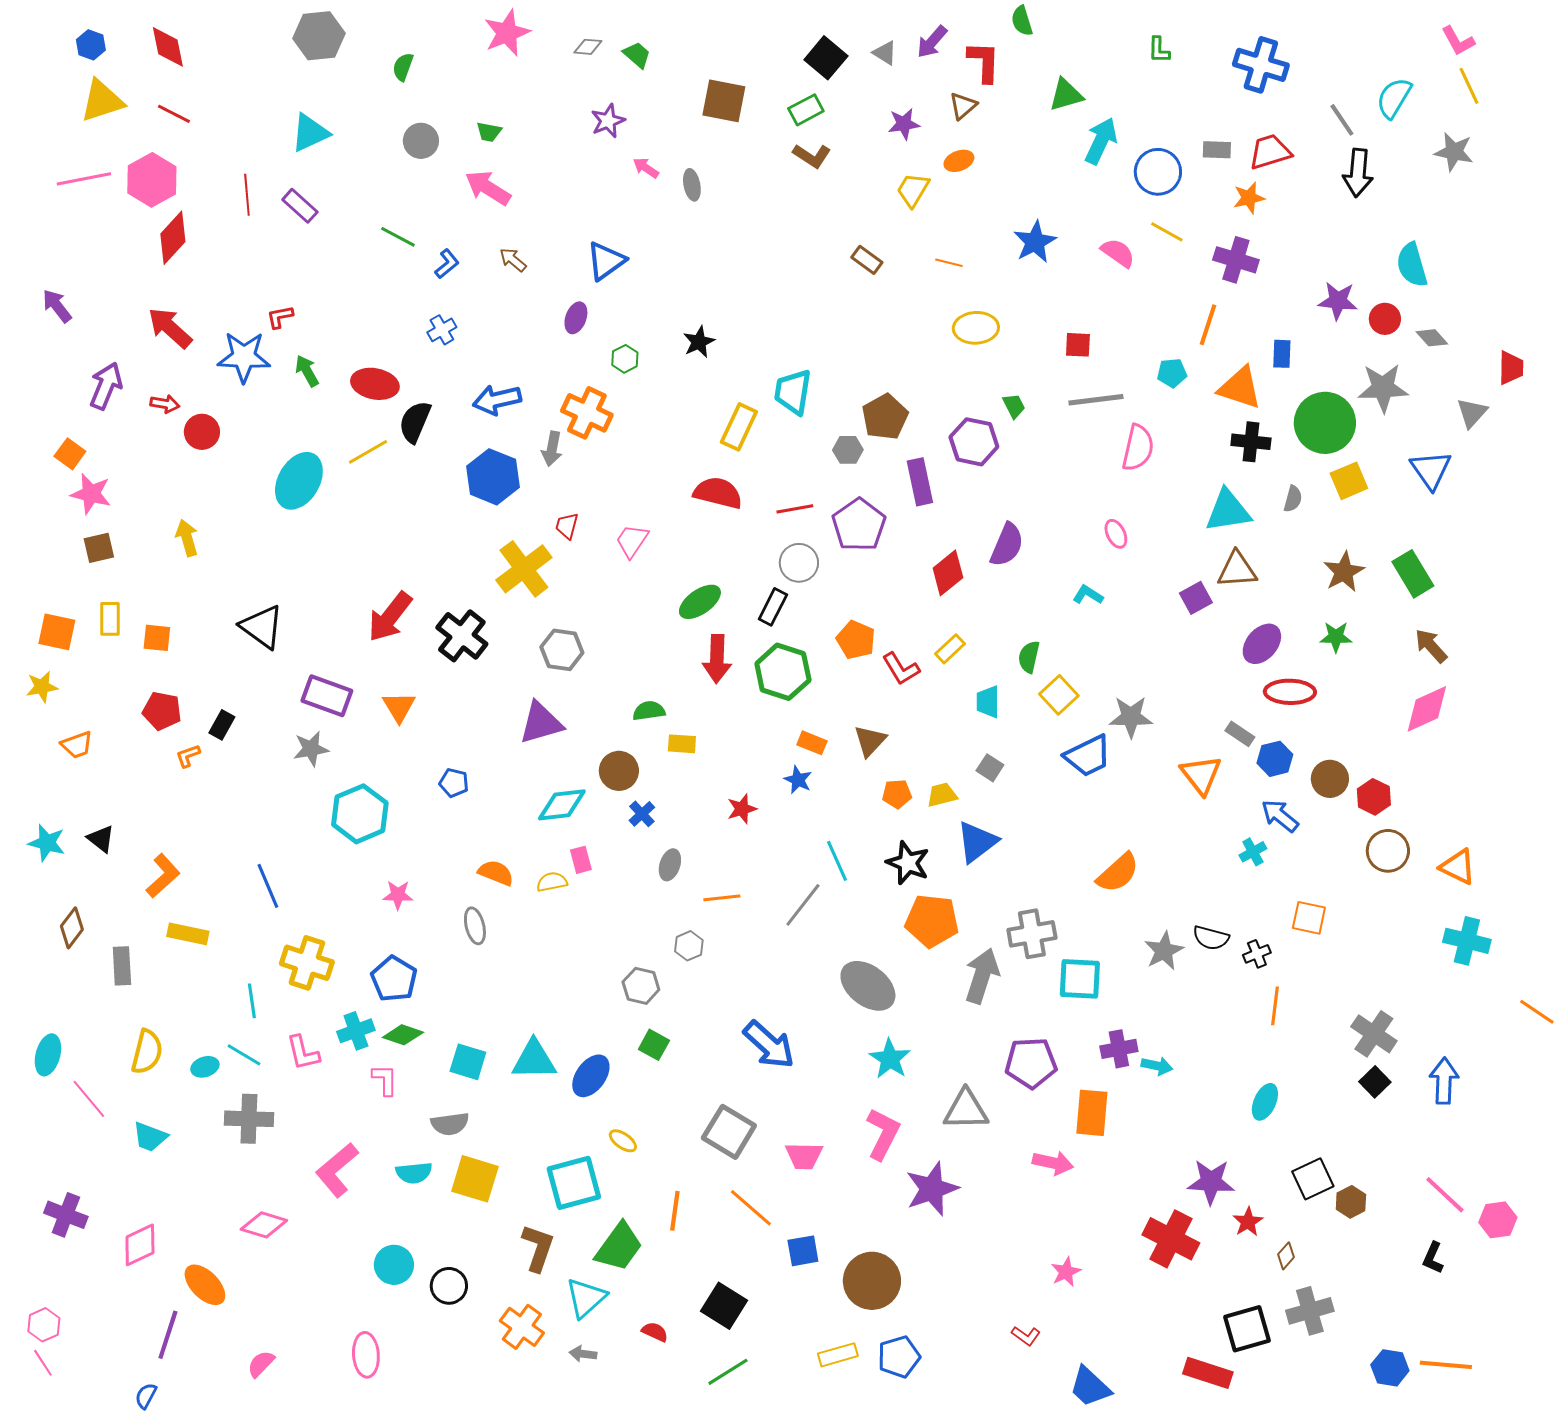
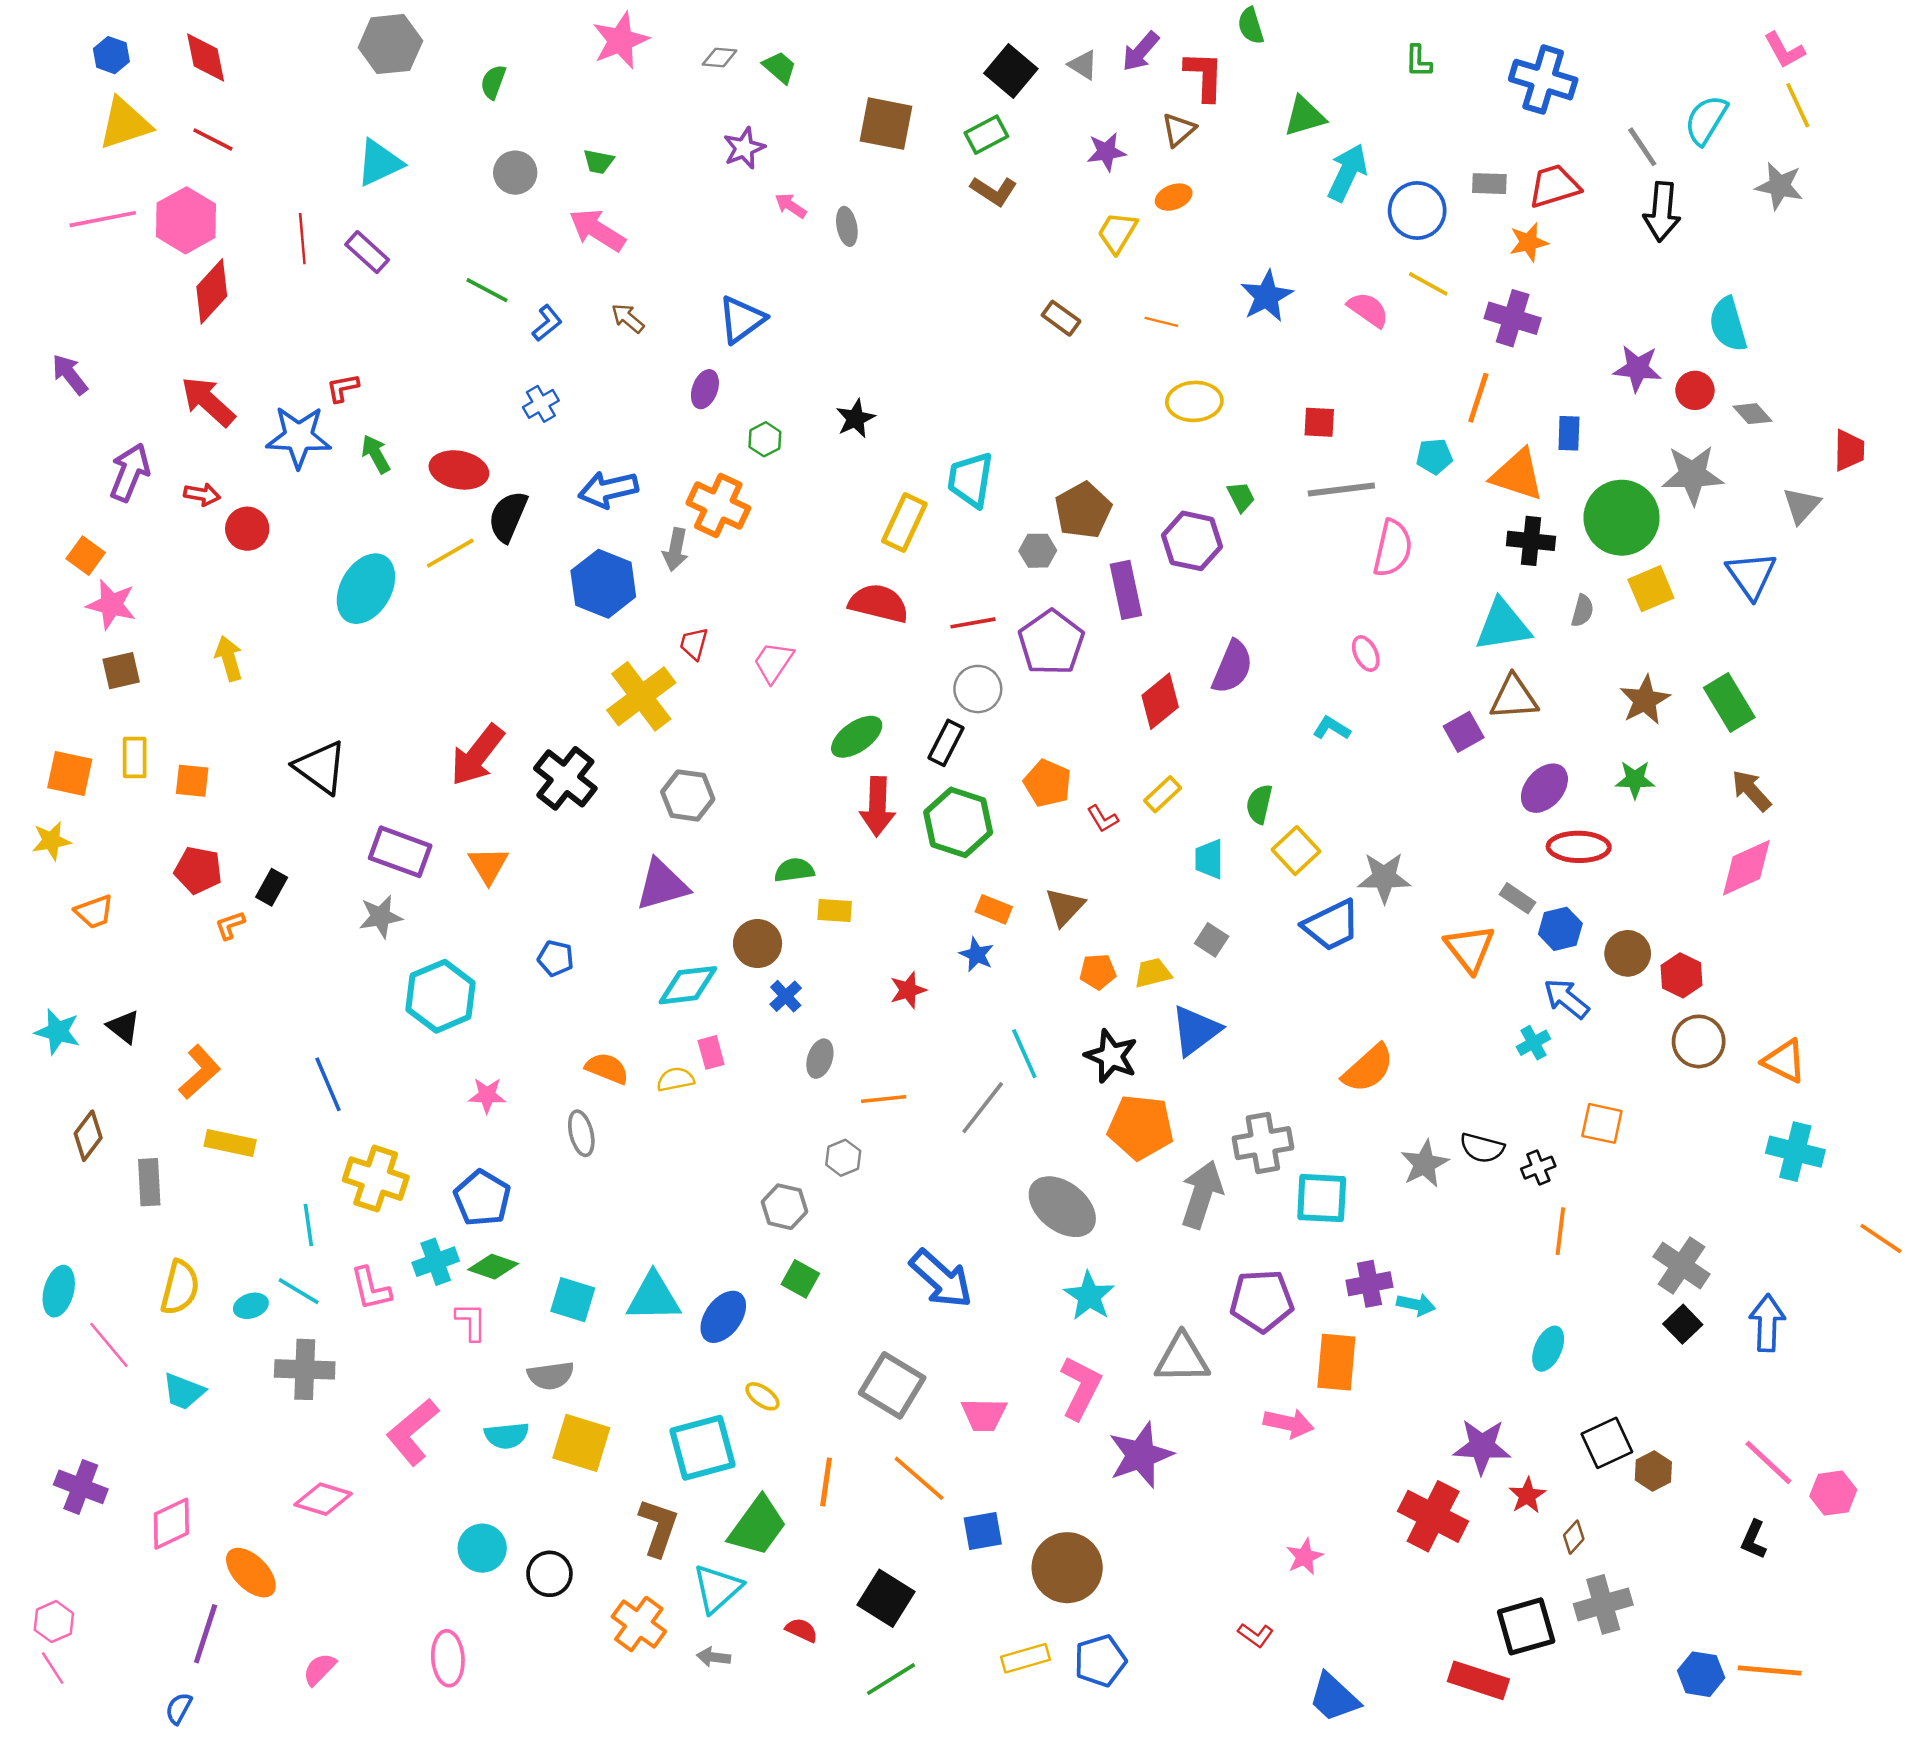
red L-shape: (901, 669) -> (1103, 819), size x0.7

